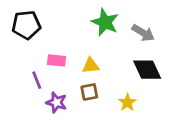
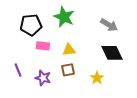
green star: (105, 22) -> (64, 17), moved
black pentagon: (26, 25) -> (31, 25), moved
purple line: (37, 80) -> (18, 70), moved

